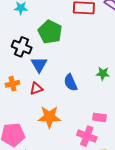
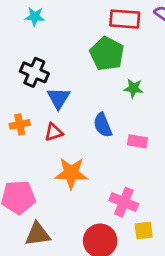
green pentagon: (50, 32) -> (107, 54), moved
green star: (103, 74) -> (134, 88), moved
pink rectangle: (99, 117) -> (138, 141), moved

